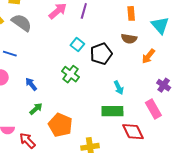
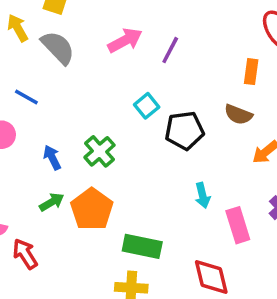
green cross: (71, 74) -> (99, 151), moved
pink rectangle: (153, 109) -> (238, 225), moved
green rectangle: (112, 111) -> (142, 246), moved
orange pentagon: (60, 125) -> (92, 209), moved

